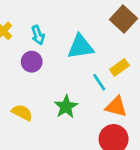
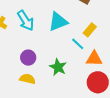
cyan arrow: (38, 35) -> (26, 20), size x1.5
purple circle: (32, 62) -> (28, 58), moved

